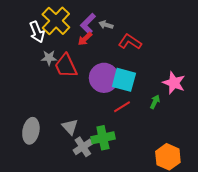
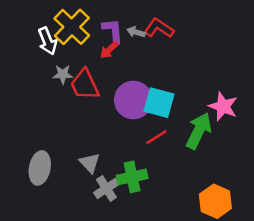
purple L-shape: (88, 24) -> (113, 31), turned 130
red L-shape: (130, 42) -> (159, 28), moved
green arrow: (155, 102) -> (199, 131), size x2.0

